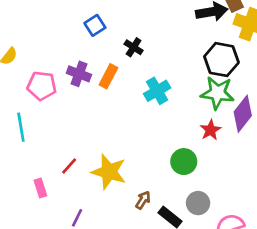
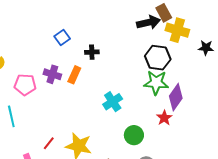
black cross: (134, 47) -> (92, 52), turned -32
cyan cross: (157, 91) -> (113, 102), moved
red star: (210, 130) -> (164, 118), moved

